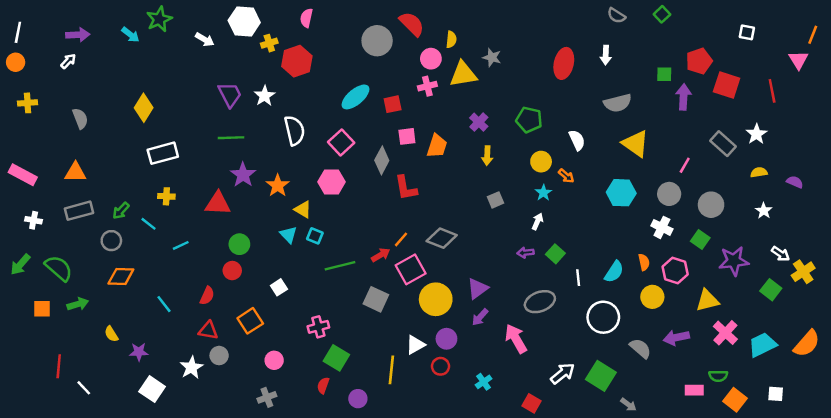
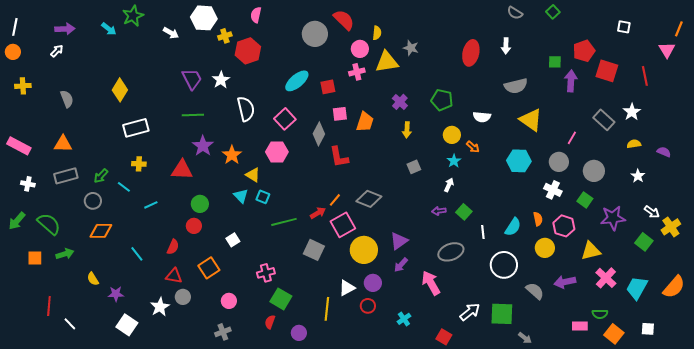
white semicircle: (577, 140) -> (482, 117), turned 120
cyan trapezoid: (762, 345) -> (637, 288), turned -35
green square: (601, 376) -> (502, 314), turned -30

